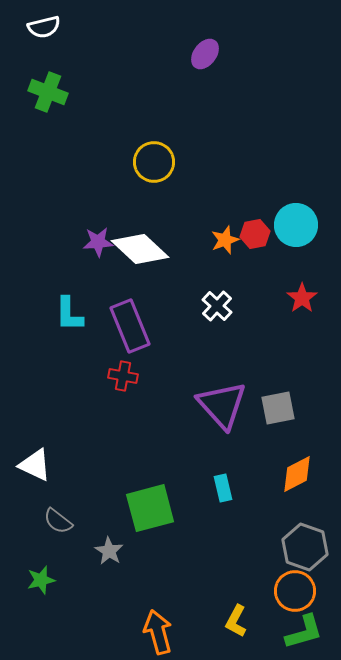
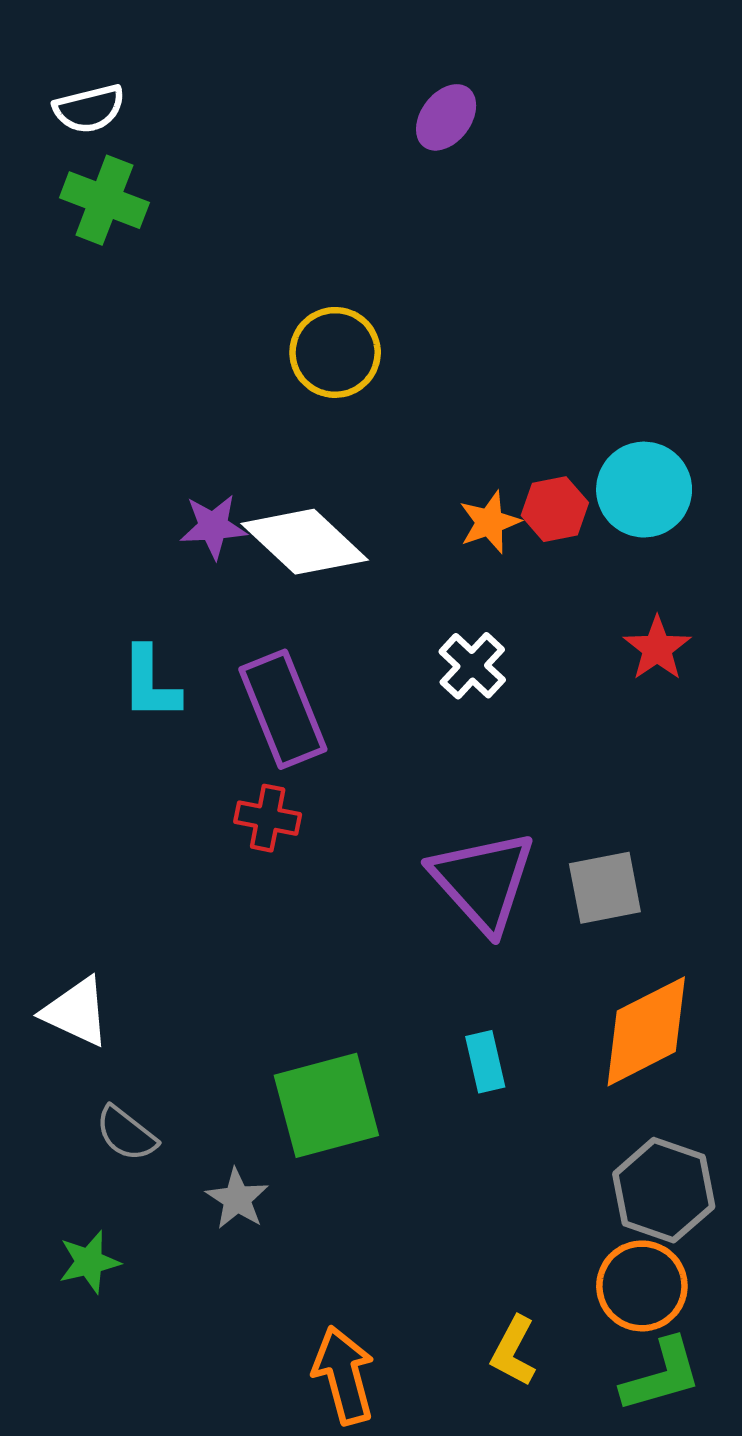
white semicircle: (44, 27) -> (89, 109), moved
orange diamond: (297, 474) -> (646, 1031), size x1.4

